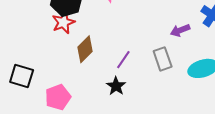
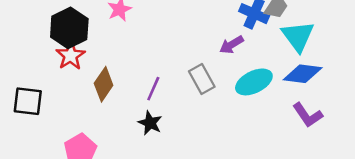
purple arrow: (180, 30) -> (232, 45), moved
black square: (22, 76) -> (28, 101), moved

